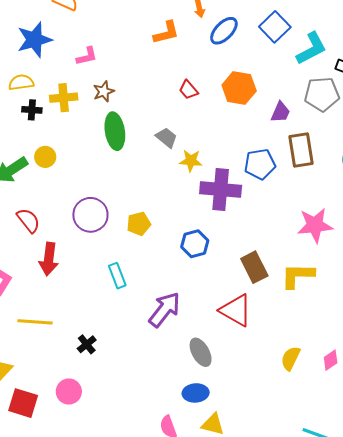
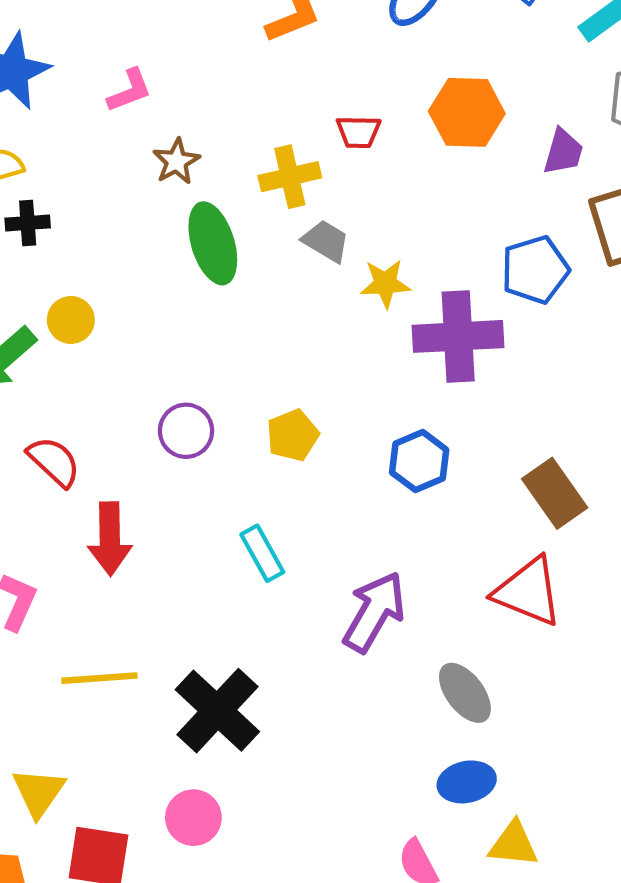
red trapezoid: (188, 90) -> (359, 132), turned -40
yellow cross: (64, 98) -> (290, 177), moved
purple circle: (90, 215) -> (186, 431), size x0.7
black cross: (87, 344) -> (217, 711), size x2.0

